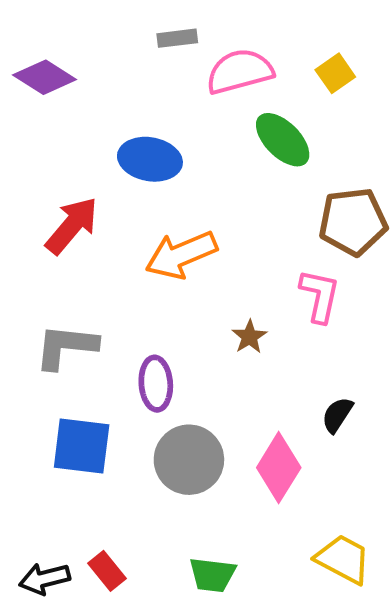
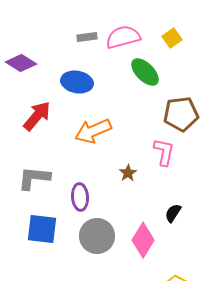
gray rectangle: (177, 38) -> (87, 37), moved
purple diamond: (45, 77) -> (21, 63), moved

